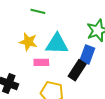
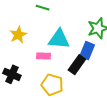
yellow star: (28, 42) -> (18, 35), moved, turned 30

